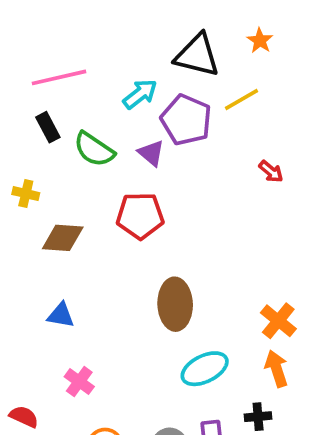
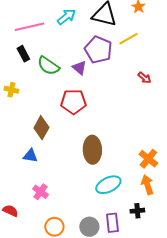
cyan arrow: (140, 94) -> (66, 17), moved
brown diamond: (63, 238) -> (41, 128), moved, turned -65

